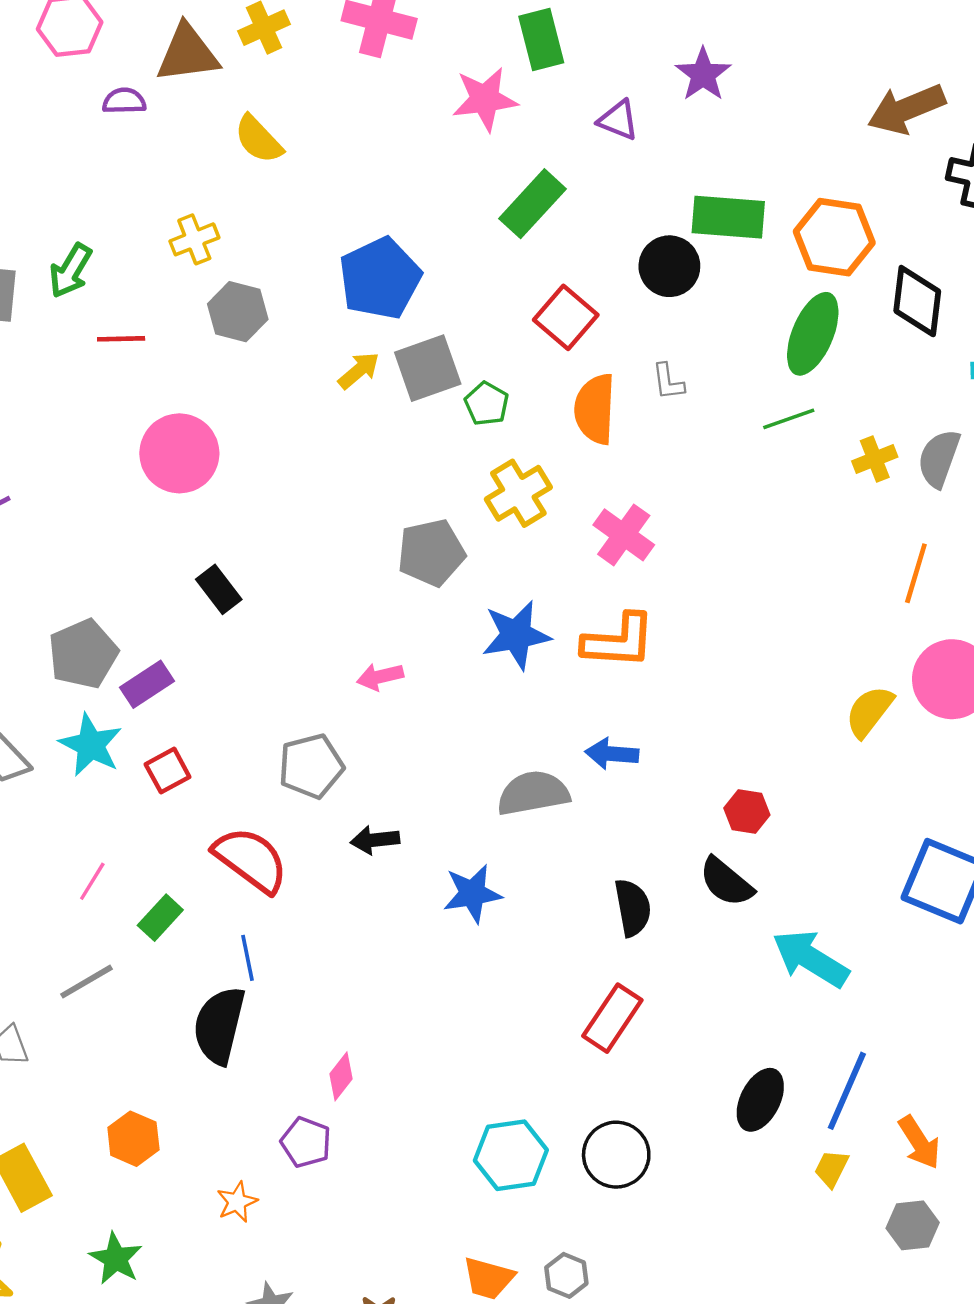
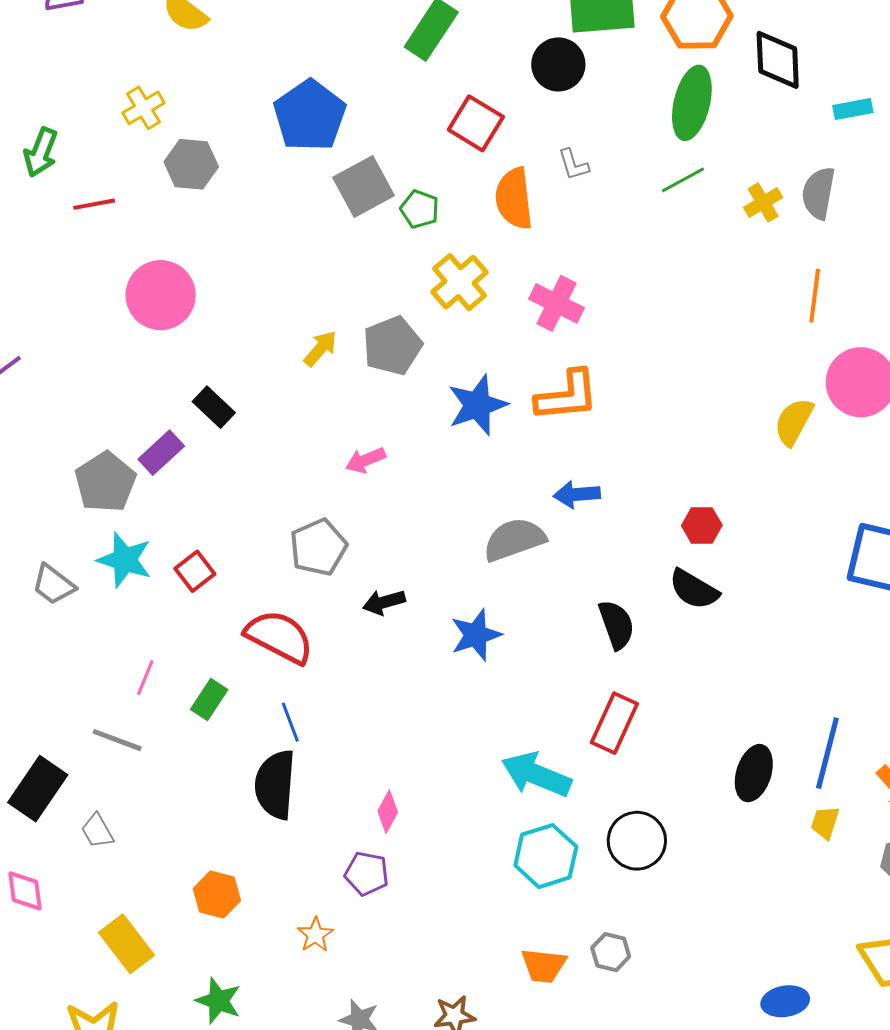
yellow arrow: (359, 371) -> (320, 348), moved
purple rectangle: (147, 684) -> (161, 453), moved
cyan arrow: (811, 959) -> (536, 775), moved
gray line: (87, 982) -> (117, 740), moved, turned 60

